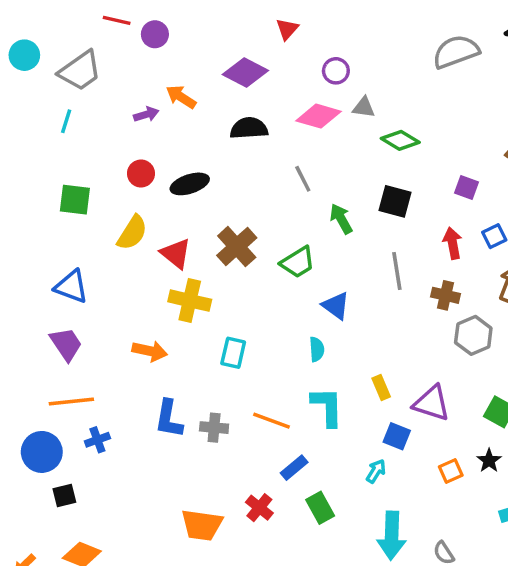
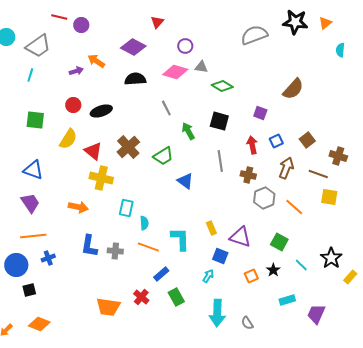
cyan semicircle: (317, 349) -> (144, 223), moved

